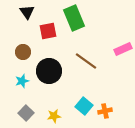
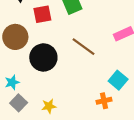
brown circle: (23, 52) -> (15, 37), size x1.5
cyan star: (22, 81) -> (12, 82), moved
cyan square: (84, 106) -> (118, 80), moved

